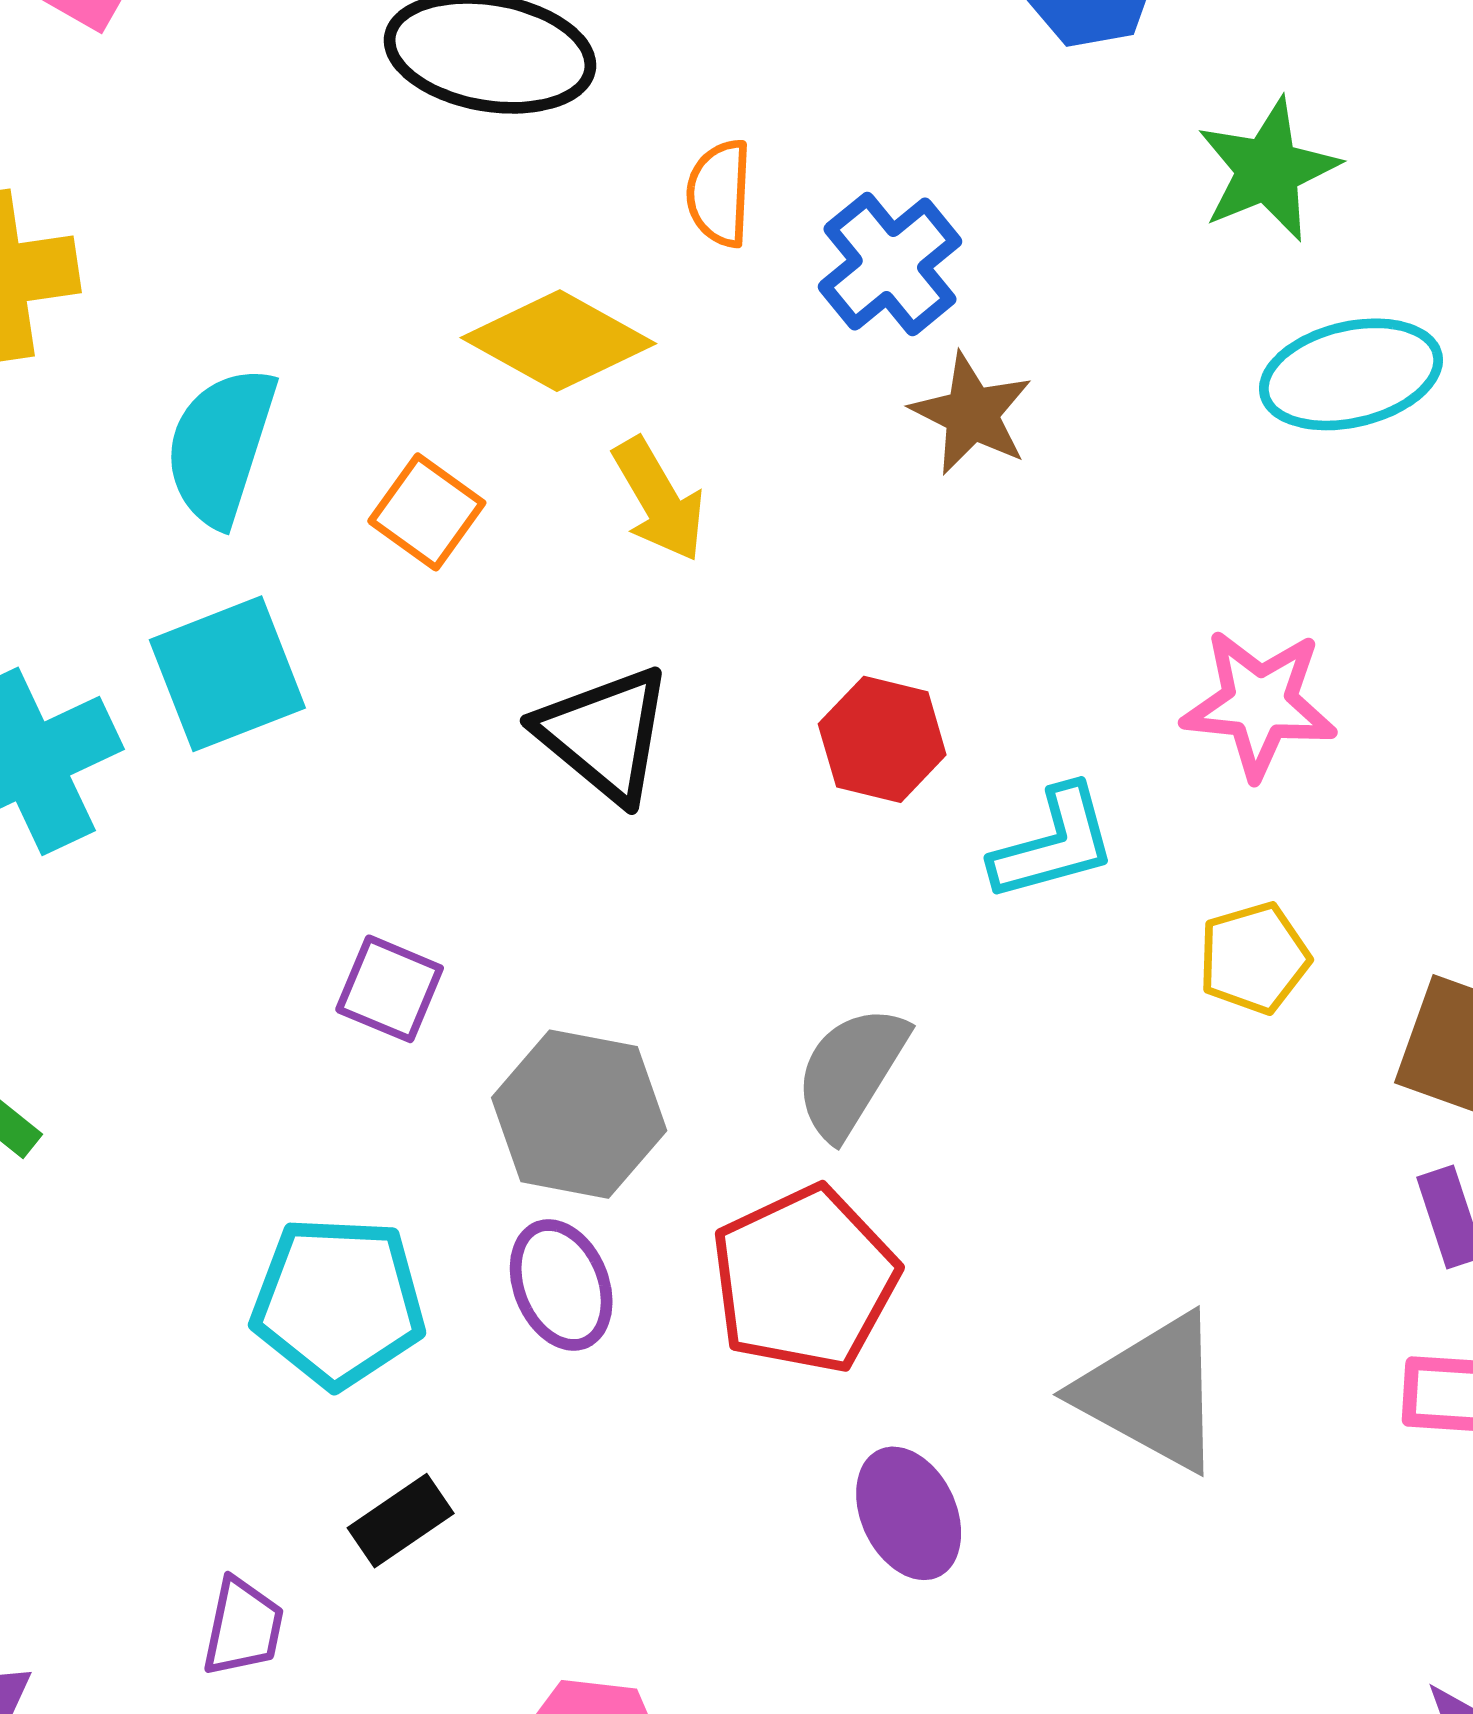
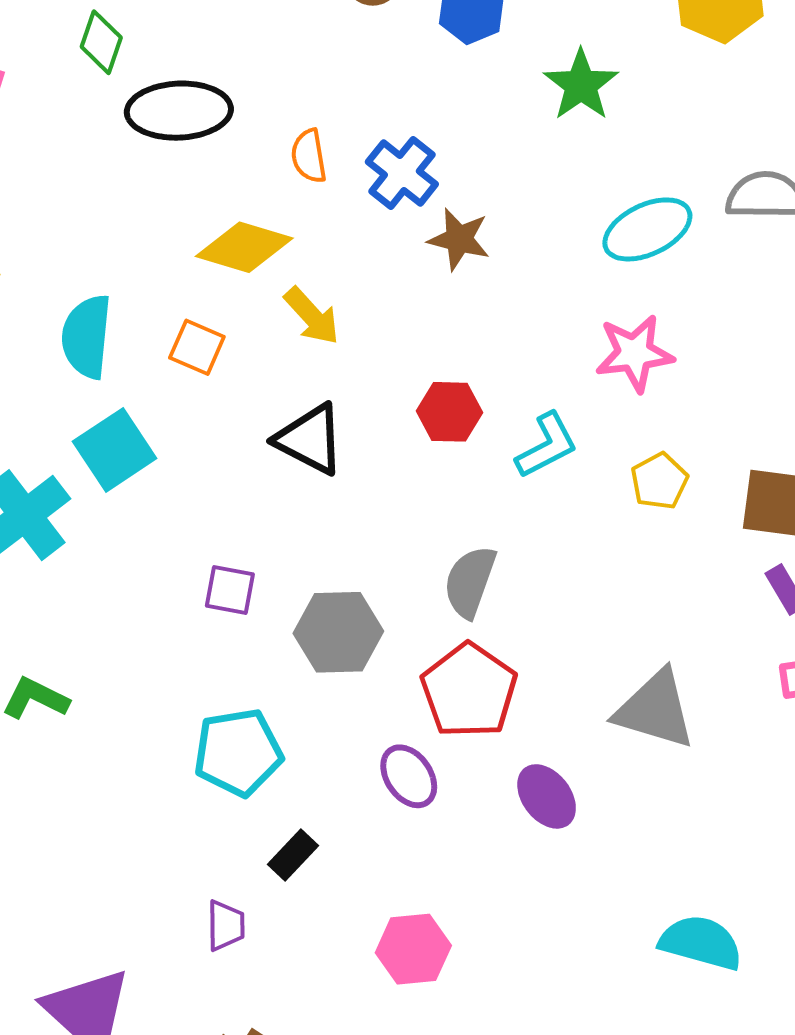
cyan ellipse: (1351, 374) -> (647, 229), moved
purple ellipse: (561, 1285) -> (409, 776), moved

